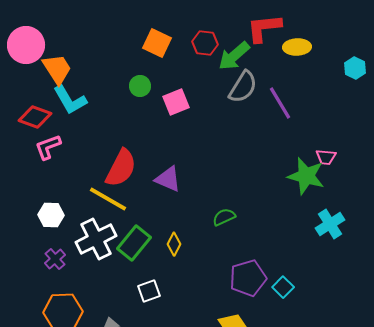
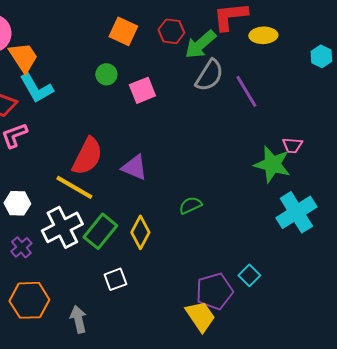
cyan cross: (330, 224) -> (296, 212), size x1.4
yellow diamond: (174, 244) -> (140, 232), size x1.4
purple pentagon: (248, 278) -> (214, 291), moved

